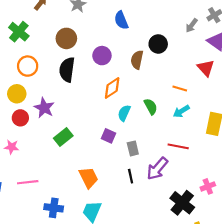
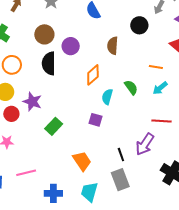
black circle: (158, 44) -> (139, 25), moved
purple circle: (102, 56) -> (71, 46), moved
gray rectangle: (133, 148) -> (120, 180), moved, size x1.5

